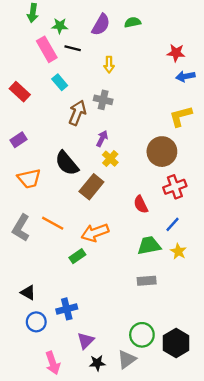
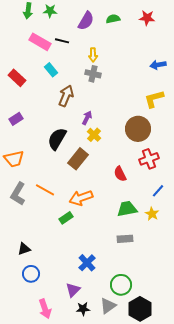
green star: (60, 26) -> (50, 11), moved
pink rectangle: (47, 49) -> (40, 42), turned -30
red star: (176, 53) -> (147, 18), moved
gray cross: (103, 100) -> (93, 74), moved
black semicircle: (67, 163) -> (57, 139), turned 70
orange trapezoid: (29, 179) -> (14, 159), moved
blue line: (172, 224) -> (158, 191), moved
black triangle: (28, 292) -> (24, 249), turned -48
blue cross: (67, 309) -> (87, 263), moved, turned -30
black hexagon: (176, 343) -> (140, 309), moved

